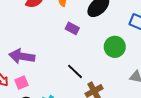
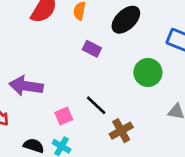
pink square: (21, 83) -> (64, 116), moved

